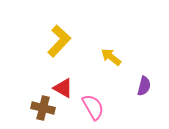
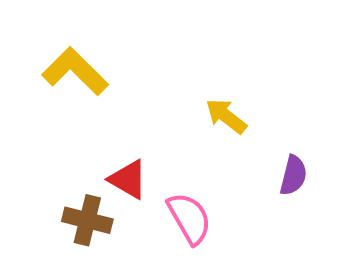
yellow L-shape: (59, 41) -> (75, 71), moved, turned -88

